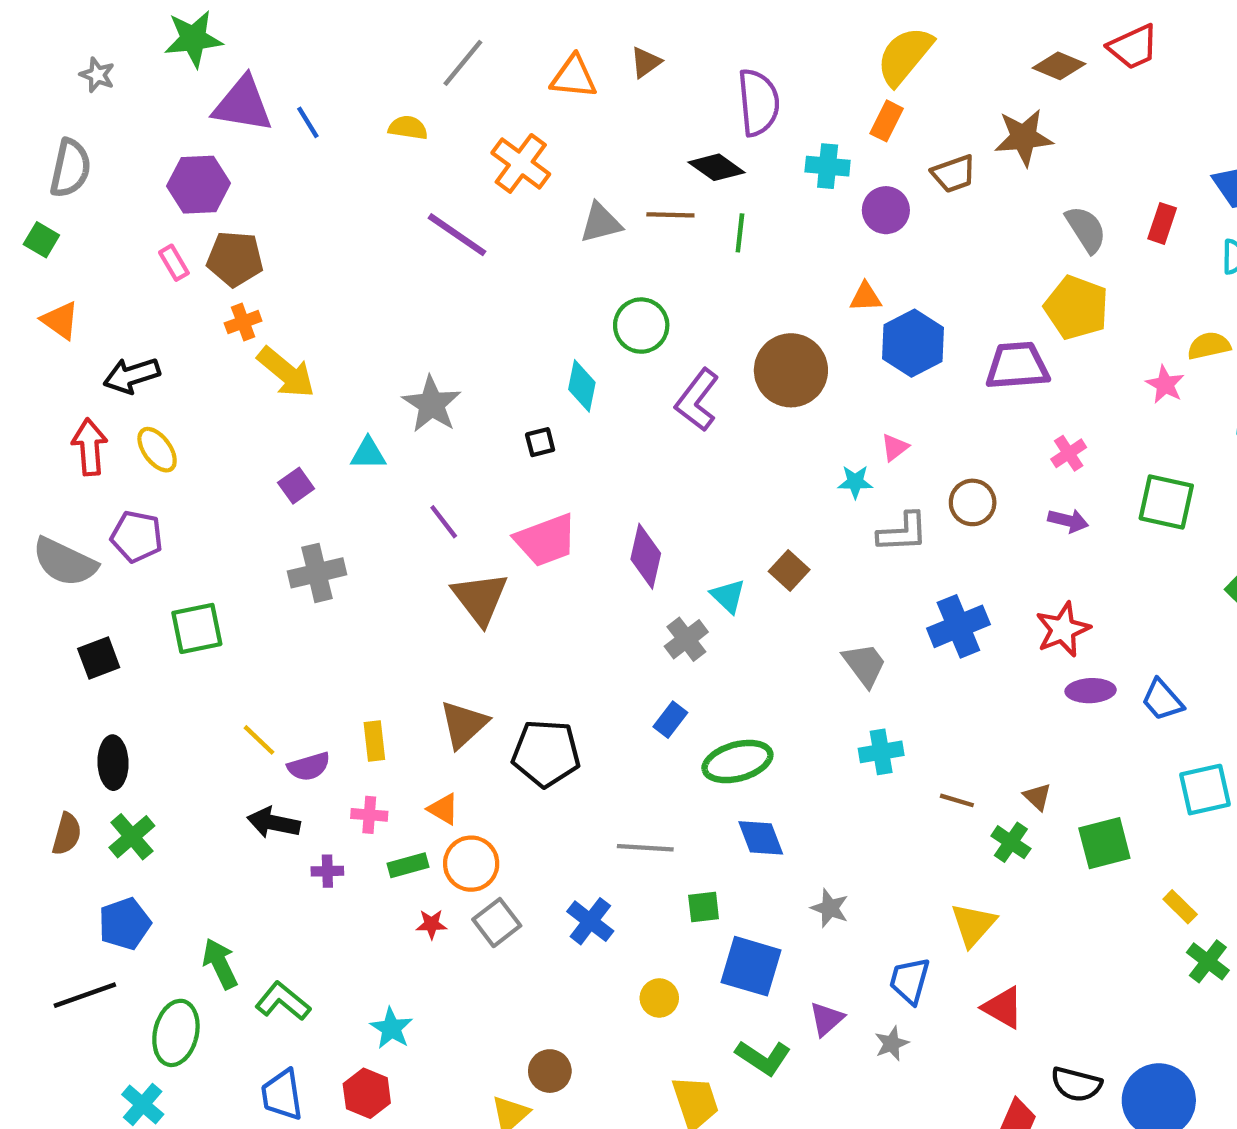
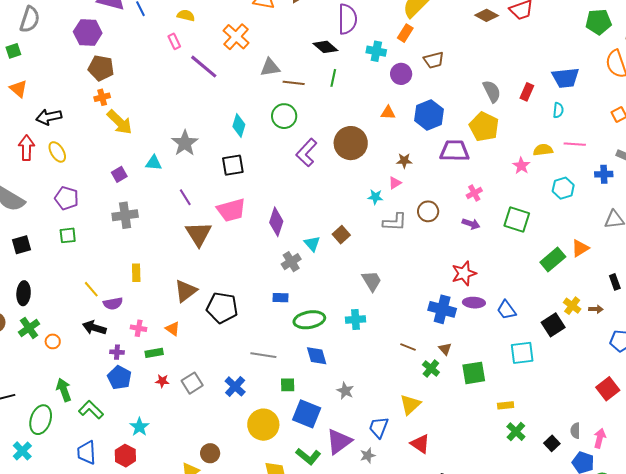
brown star: (1024, 137) -> (404, 161), moved, size x0.6
brown line: (670, 215) -> (294, 83), moved
green square: (41, 240) -> (13, 51), turned 35
pink rectangle: (174, 263) -> (174, 41), moved
blue hexagon: (913, 343) -> (429, 115), moved
cyan diamond: (582, 386) -> (239, 125), moved
black square: (540, 442) -> (233, 165), size x1.6
purple pentagon: (137, 537) -> (67, 198), moved
blue cross: (958, 626) -> (442, 309), moved, turned 32
green square: (197, 628) -> (68, 235), size x0.7
blue rectangle: (670, 720) -> (280, 298), turned 49
yellow rectangle: (374, 741) -> (136, 273), moved
cyan cross: (881, 752) -> (356, 319), moved
orange circle: (471, 864) -> (53, 341), moved, size x0.6
yellow rectangle: (1180, 907) -> (506, 405), turned -56
blue pentagon: (125, 924) -> (119, 378), moved, turned -30
yellow circle: (659, 998) -> (263, 425), size x1.8
purple triangle: (827, 1019) -> (339, 441), size x1.6

